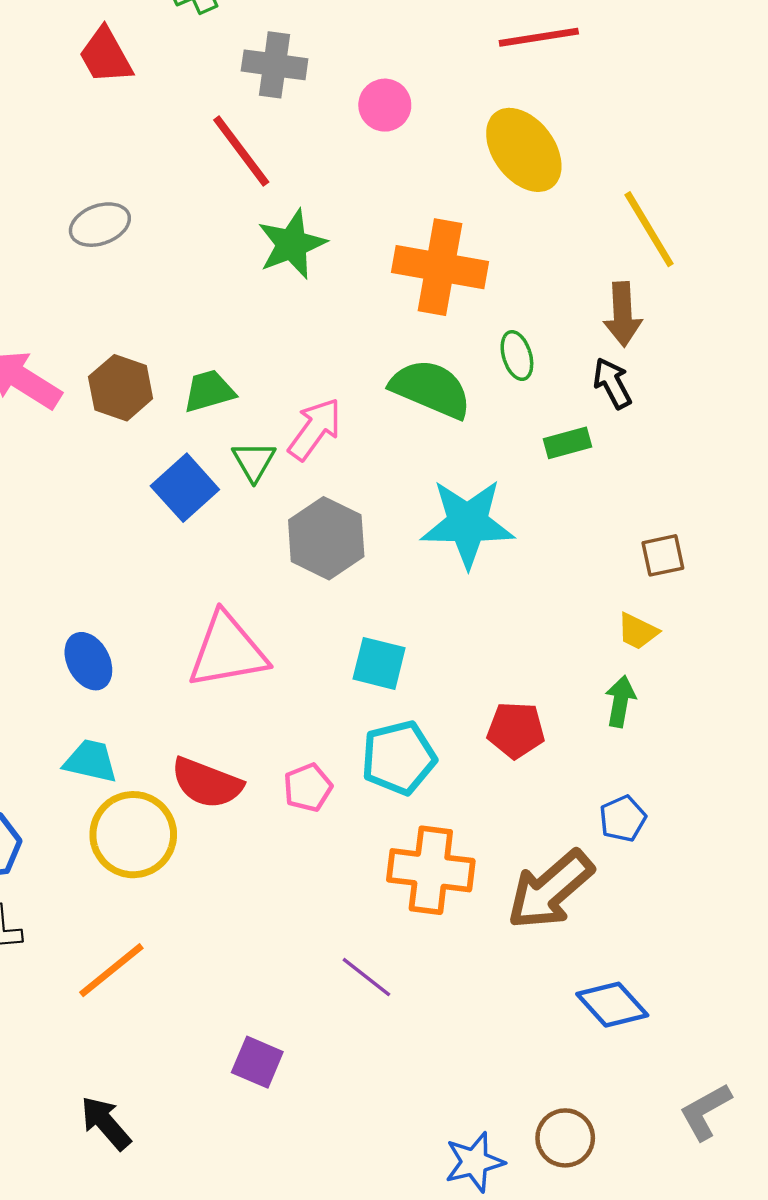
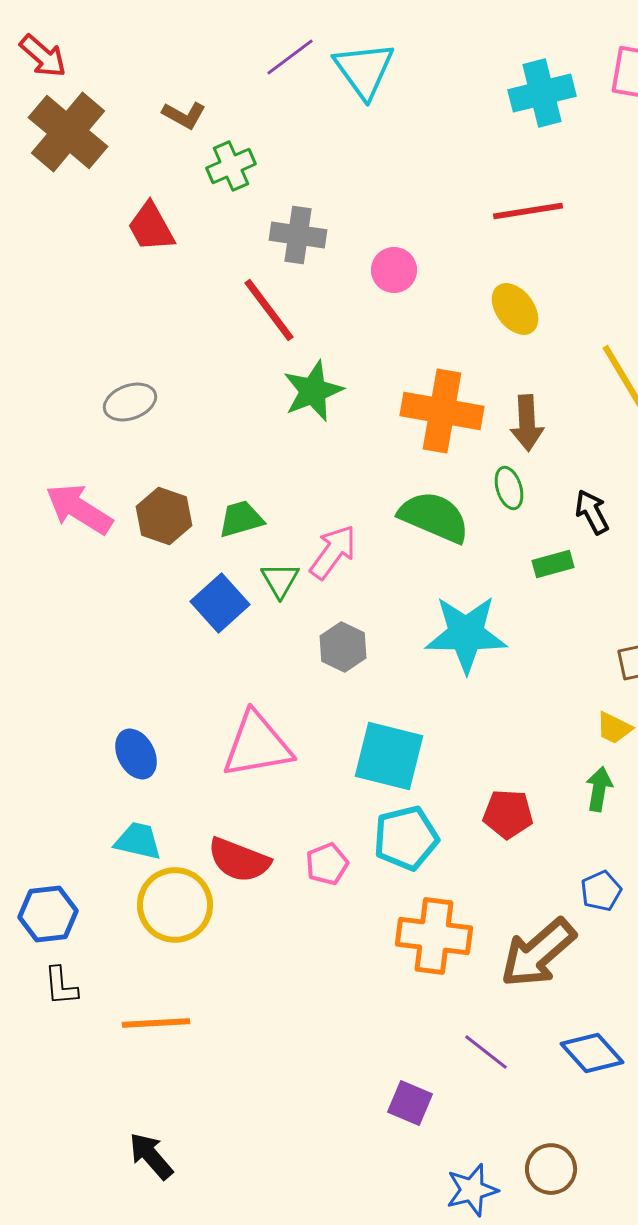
yellow ellipse: (524, 150) -> (515, 309), size x0.7
gray ellipse: (100, 225) -> (130, 402), moved
brown arrow: (623, 314) -> (527, 423), moved
gray hexagon: (326, 538) -> (343, 647), size x0.7
cyan square: (379, 663) -> (389, 756), size x1.5
orange line: (111, 970) -> (156, 1023), turned 36
purple line: (366, 977) -> (486, 1052), moved
purple square: (257, 1062) -> (410, 1103), moved

